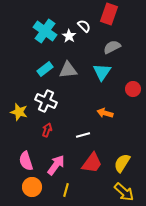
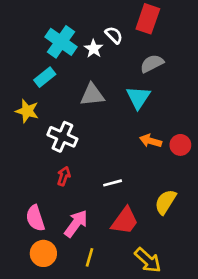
cyan rectangle: (45, 69) -> (45, 77), moved
red circle: (133, 89) -> (180, 145), moved
yellow star: (19, 112) -> (27, 111), moved
orange arrow: (105, 113) -> (151, 141), moved
yellow semicircle: (122, 163) -> (165, 202), moved
yellow arrow: (124, 192) -> (148, 260), moved

